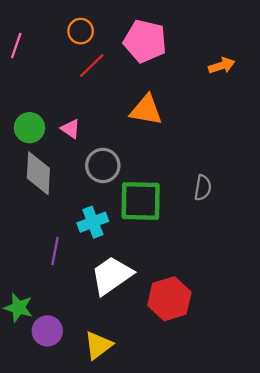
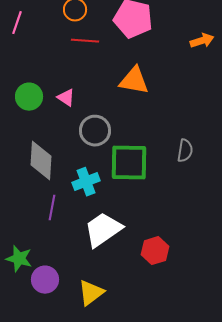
red line: (92, 66) -> (85, 41), turned 48
gray diamond: (38, 173) -> (41, 161), moved
red hexagon: (169, 299) -> (155, 251), size x0.7

